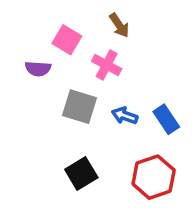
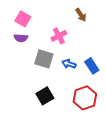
brown arrow: (119, 25) -> (81, 15), moved
pink square: (67, 40) -> (23, 19), moved
pink cross: (107, 65) -> (59, 36), turned 35

